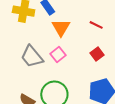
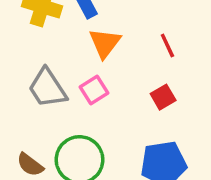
red line: (96, 25) -> (167, 45), turned 32

